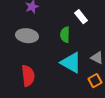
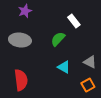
green semicircle: (65, 35) -> (58, 39), turned 42
cyan triangle: (71, 63) -> (64, 67), size x0.6

